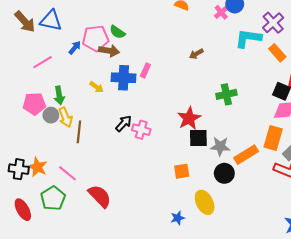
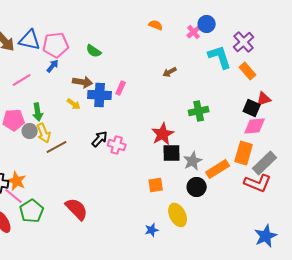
pink pentagon: (96, 38) -> (56, 45), moved
cyan L-shape: (248, 38) -> (220, 57), turned 64
brown arrow: (109, 51) -> (83, 82), moved
brown line: (79, 132) -> (57, 147), turned 55
gray star: (220, 146) -> (193, 161), turned -30
pink line: (67, 173) -> (14, 196), moved

